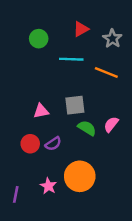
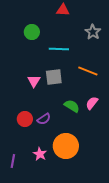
red triangle: (81, 29) -> (63, 10), moved, turned 32
orange line: (106, 72) -> (88, 71), moved
gray square: (75, 105) -> (54, 77), moved
pink triangle: (41, 111) -> (34, 81), moved, turned -48

